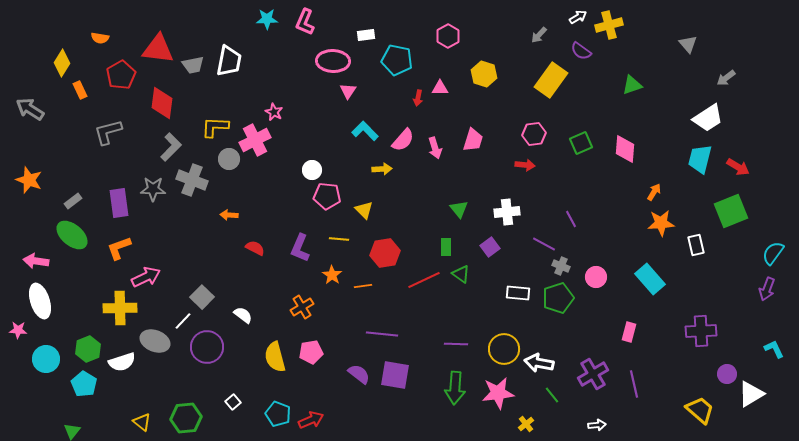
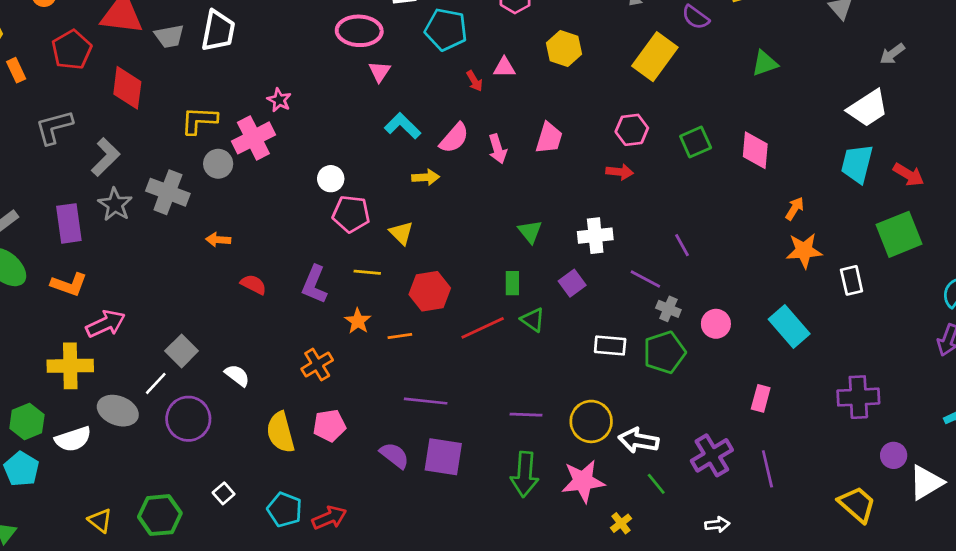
red arrow: (418, 98) -> (474, 81), turned -42
gray L-shape: (171, 147) -> (106, 157), moved
gray star: (153, 189) -> (115, 204), turned 30
orange L-shape: (119, 248) -> (69, 284), turned -140

